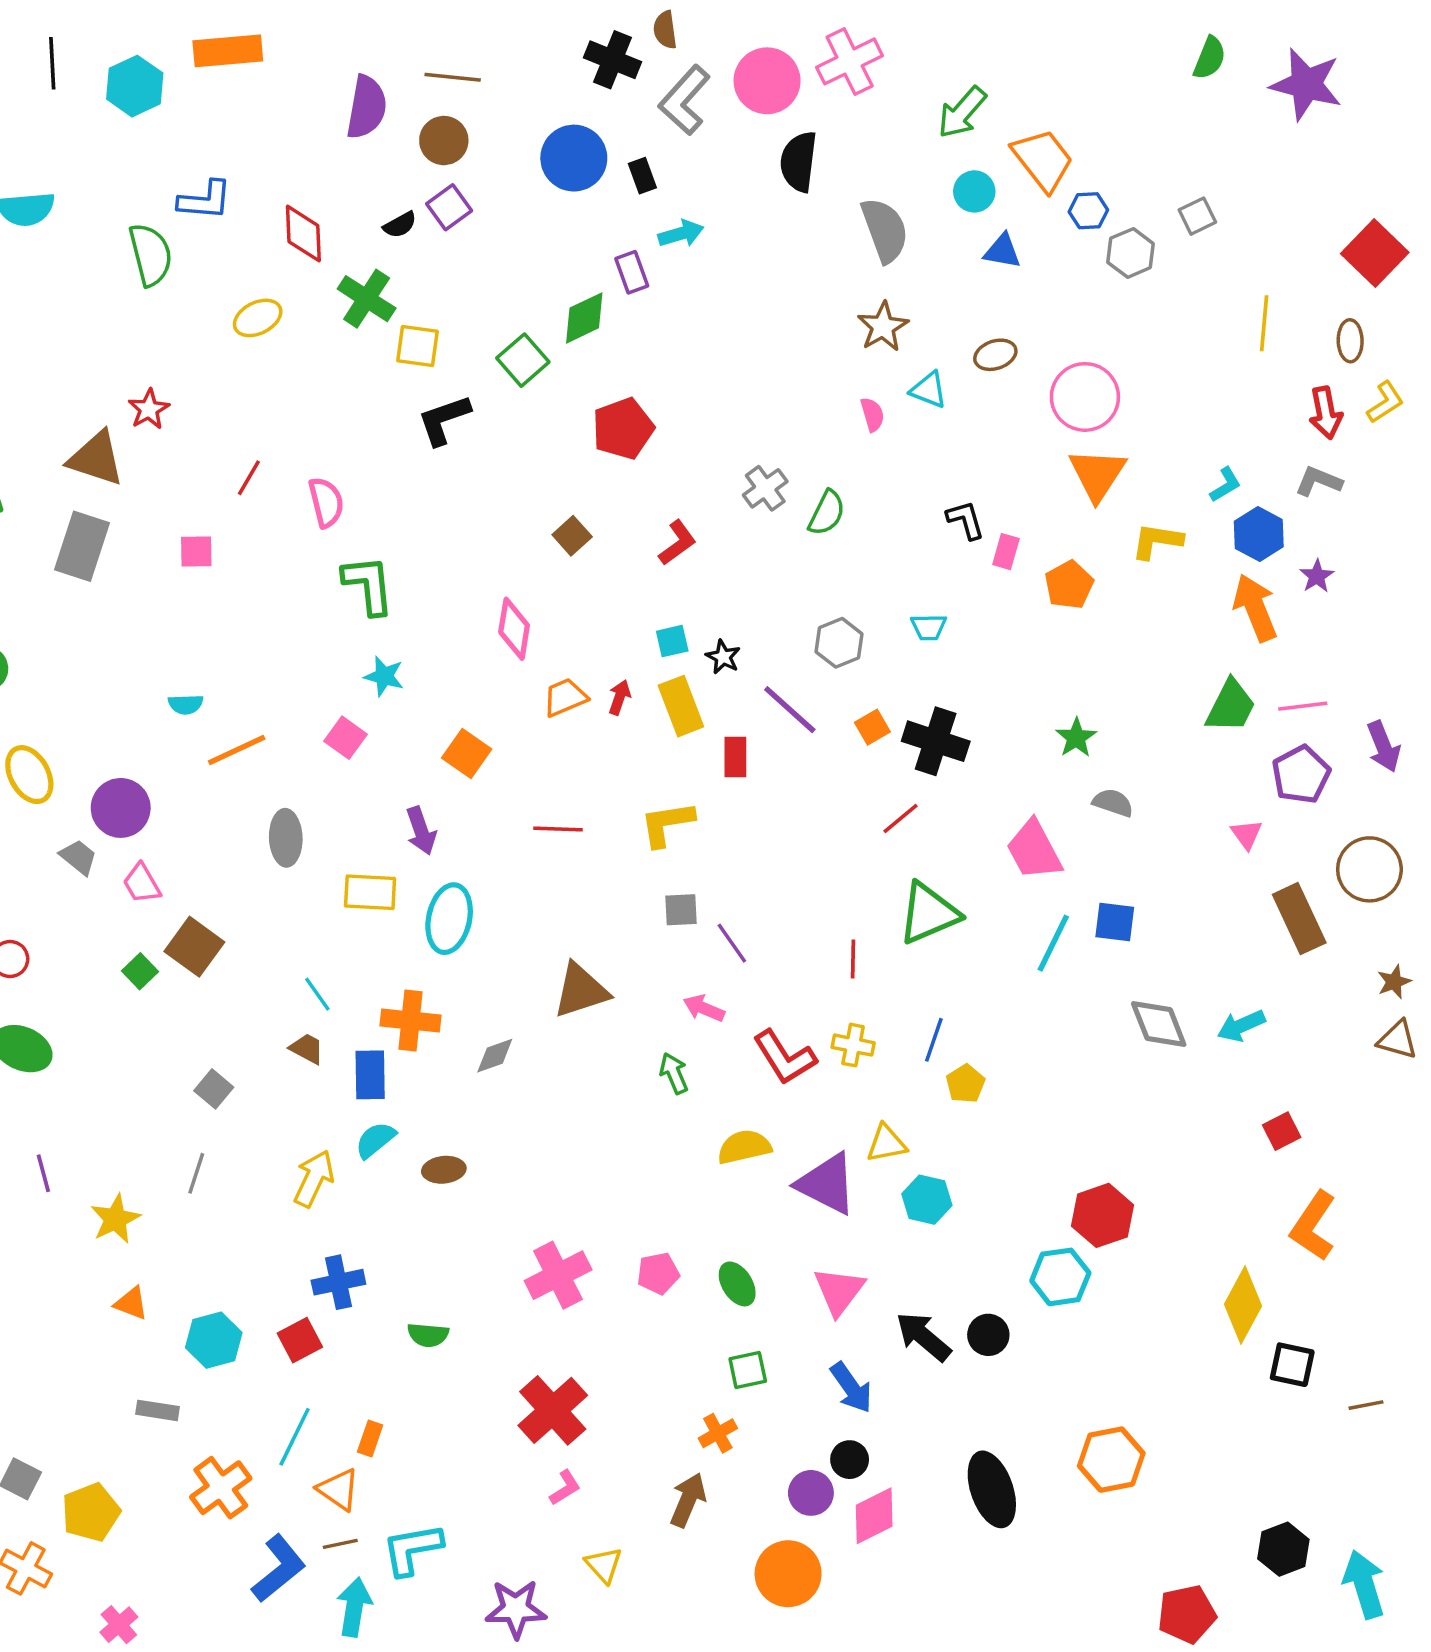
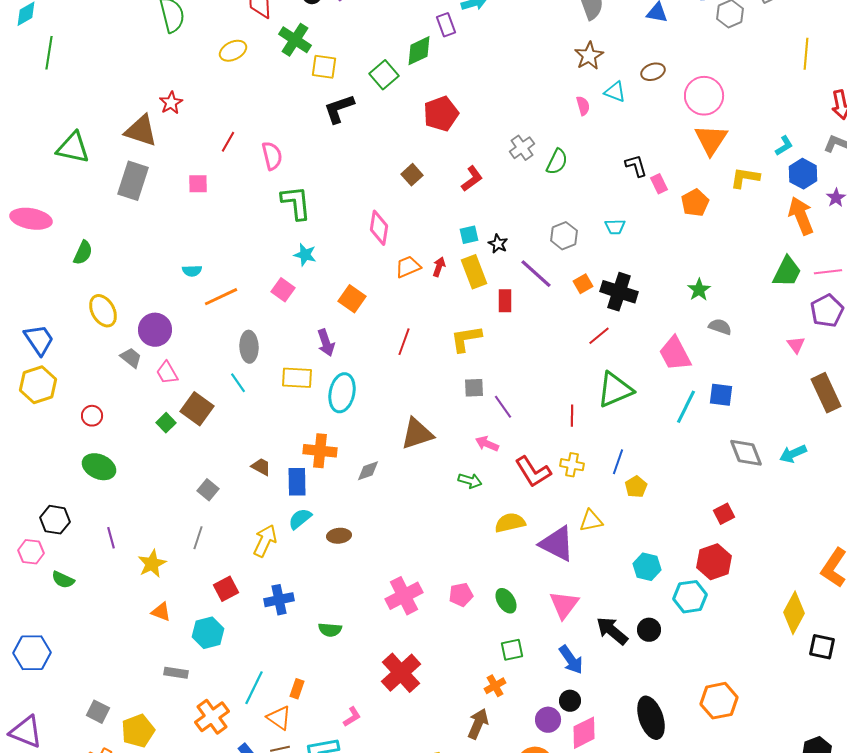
pink rectangle: (1006, 552) -> (659, 184), turned -42
red line: (558, 829) -> (404, 342), turned -72
cyan line: (317, 994) -> (238, 383), moved
green arrow: (674, 1073) -> (470, 481), turned 130
red square: (1282, 1131) -> (724, 514), moved
cyan hexagon: (927, 1200) -> (647, 567), moved
red square: (300, 1340) -> (226, 589), moved
pink L-shape: (565, 1488) -> (352, 717), moved

